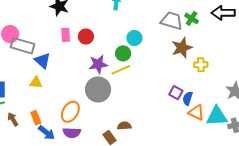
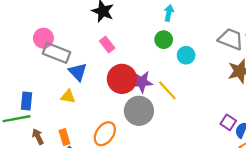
pink rectangle: (66, 35) -> (107, 45), turned -40
red circle: (86, 37) -> (122, 79), moved, size x1.6
green circle: (123, 53) -> (164, 40), moved
yellow line: (121, 70) -> (167, 90), turned 66

